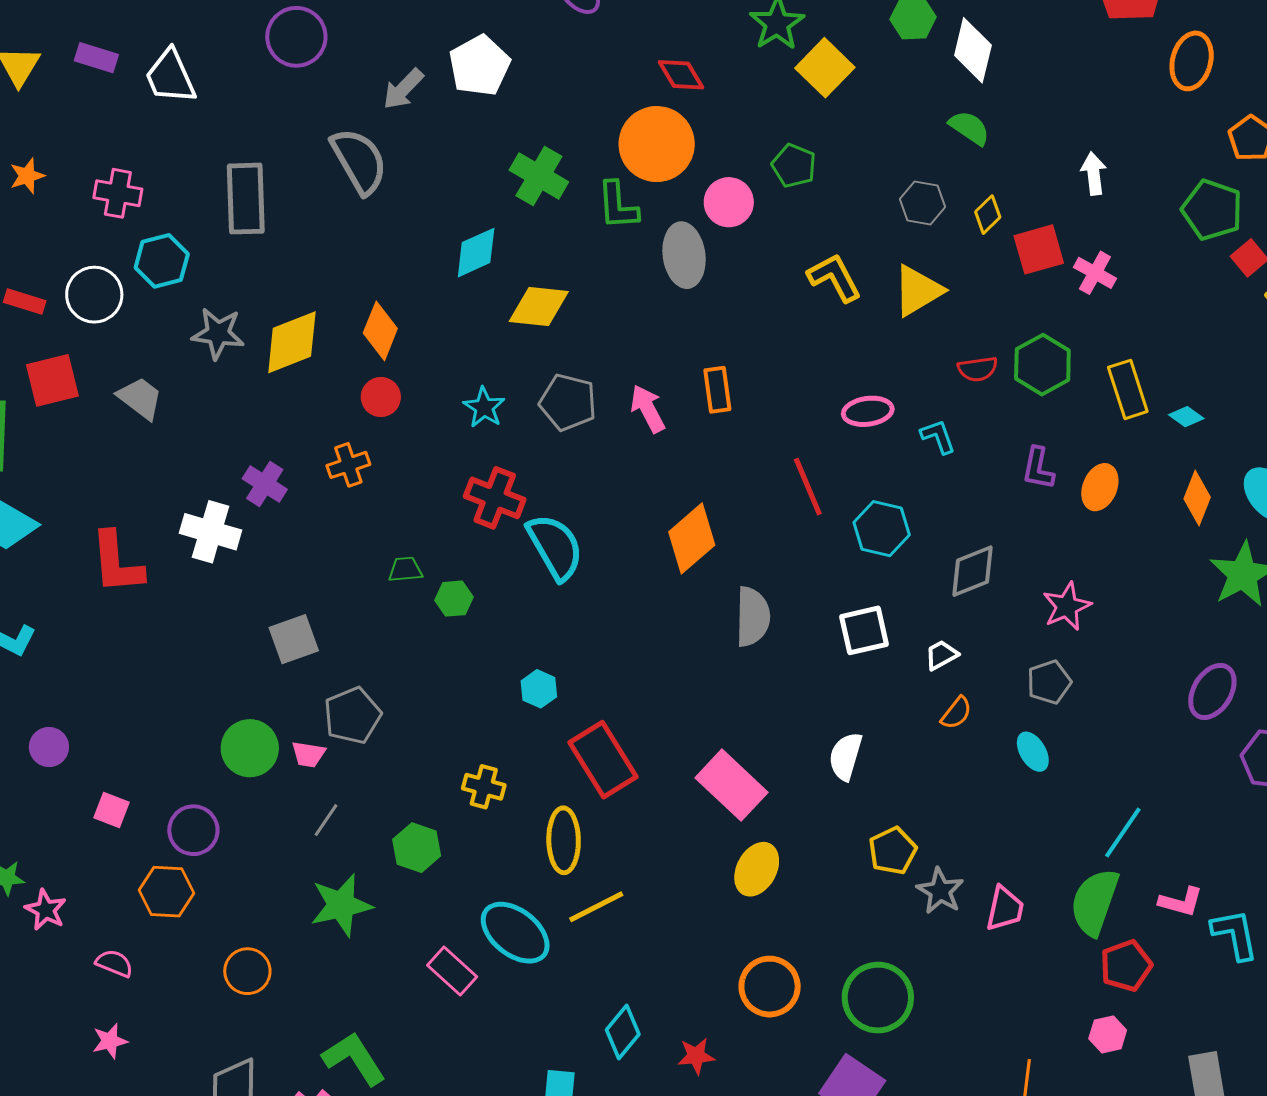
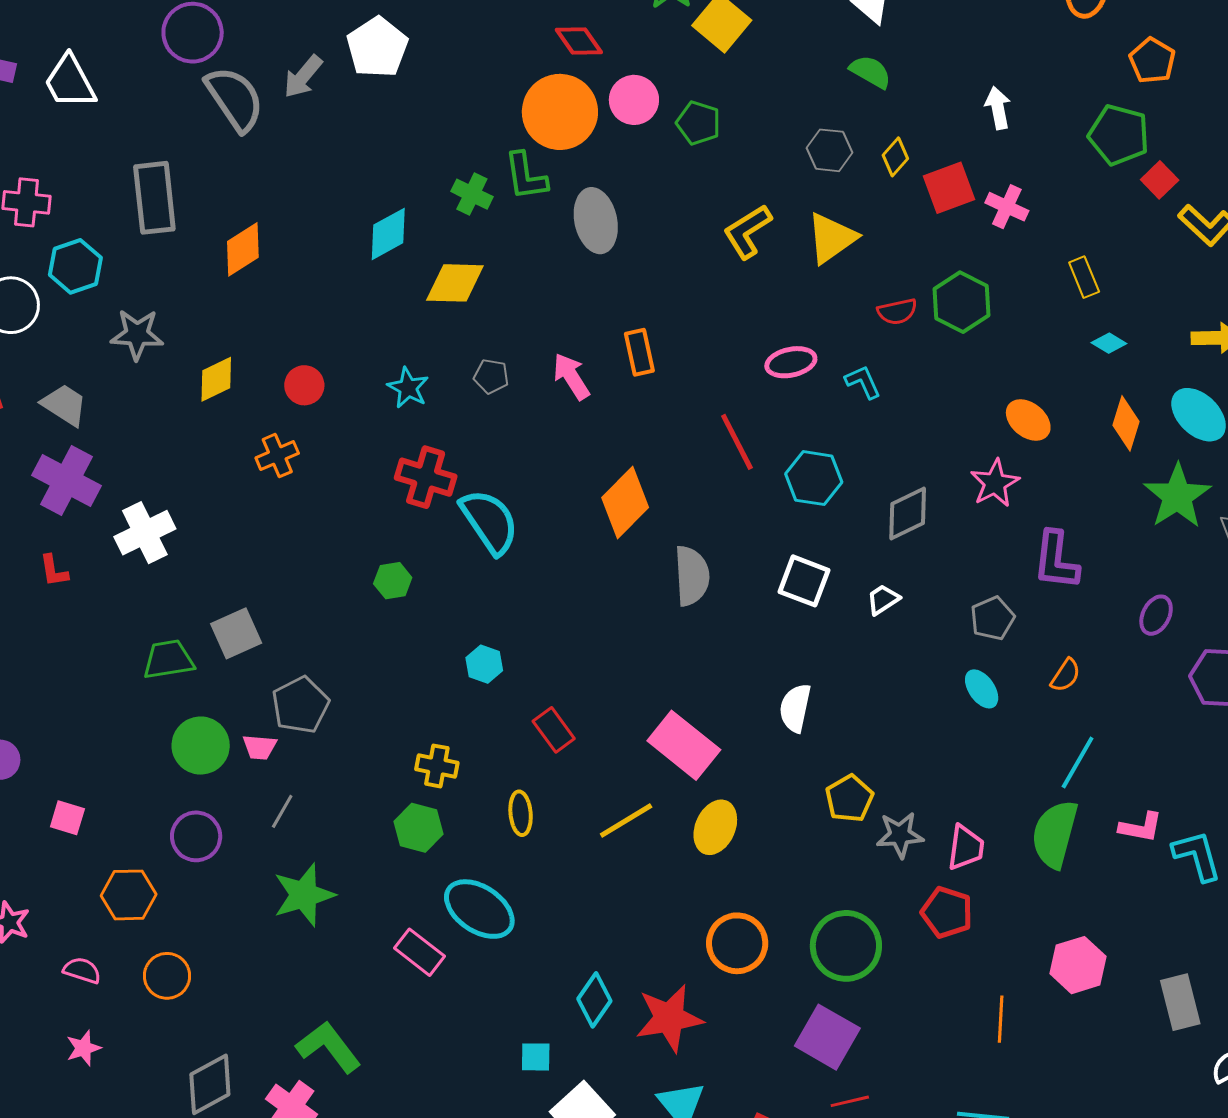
gray semicircle: (359, 161) -> (235, 99), moved
green cross: (539, 176) -> (472, 194), moved, size x0.7
pink circle: (729, 202) -> (634, 100), moved
yellow L-shape: (834, 278) -> (747, 231), turned -90
orange diamond: (380, 331) -> (243, 249), moved, turned 40
yellow diamond: (292, 342) -> (216, 379), moved, size x0.7
yellow rectangle: (1128, 389) -> (1084, 277), moved, size x0.7
gray pentagon: (568, 402) -> (491, 376), size x0.6
purple L-shape: (1038, 468) -> (1056, 560), moved, size x1.4
purple cross: (265, 484) -> (67, 481), moved, size x1.5
orange ellipse: (1100, 487) -> (1028, 420), turned -69
white cross: (211, 532) -> (145, 533), turned -38
red L-shape: (117, 563) -> (54, 571), size x0.5
green trapezoid: (405, 570) -> (168, 660), moved, size x1.5
pink star: (1067, 606) -> (995, 483), moved
white square: (864, 630) -> (804, 581), turned 38
purple ellipse: (1212, 691) -> (1156, 615), size x0.7
orange semicircle: (956, 713) -> (1066, 675), moved
red rectangle: (603, 760) -> (554, 730), size x0.6
purple circle: (193, 830) -> (196, 836), moved
yellow ellipse: (564, 840) -> (521, 813), size x0.7
green hexagon: (417, 848) -> (419, 828), moved
gray star: (940, 891) -> (900, 835), turned -30
yellow line: (596, 907) -> (626, 820), moved
red pentagon: (1126, 966) -> (947, 912), moved, turned -30
orange circle: (247, 971) -> (167, 976), moved
pink hexagon: (1108, 1034) -> (1078, 965), size x1.5
red star: (696, 1056) -> (669, 1018), size x1.8

